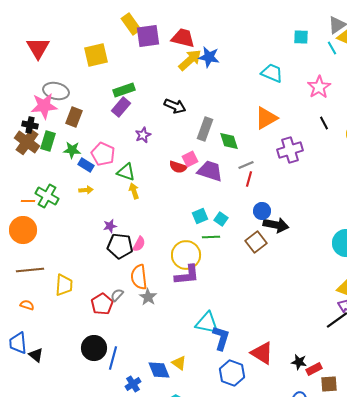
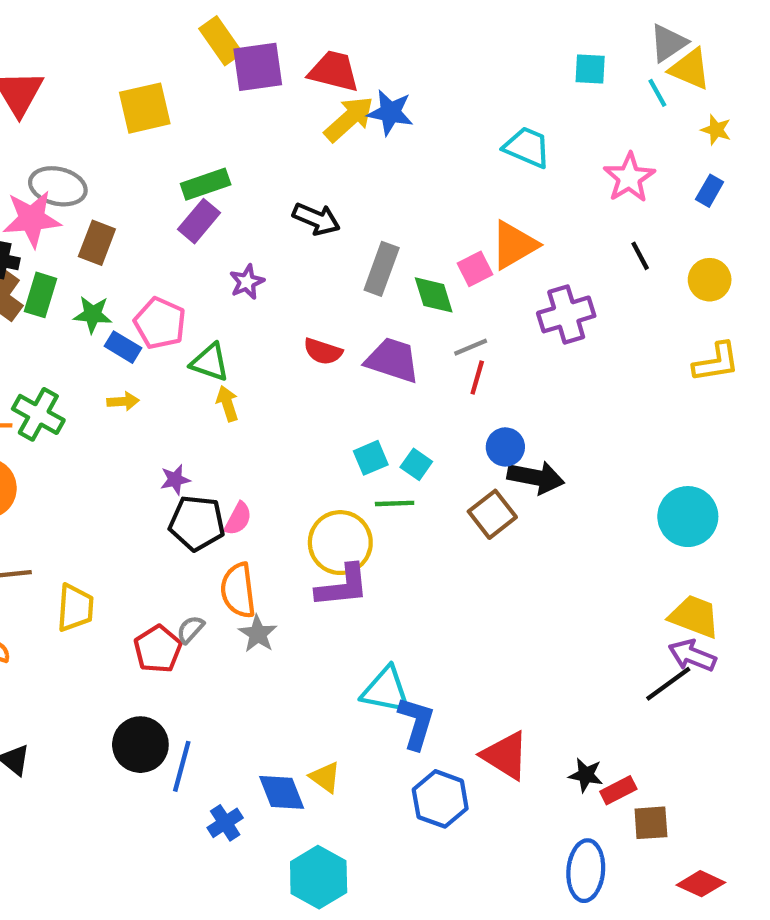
pink square: (190, 159) -> (475, 269), moved

